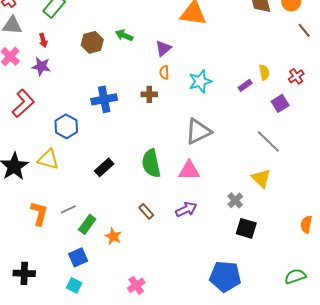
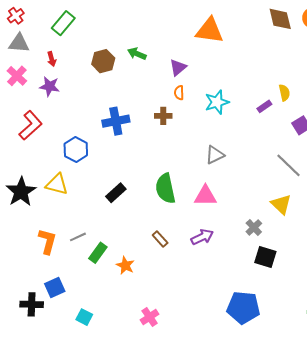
gray triangle: (198, 131) -> (215, 155), size x0.7
blue square: (78, 257) -> (55, 288), moved

